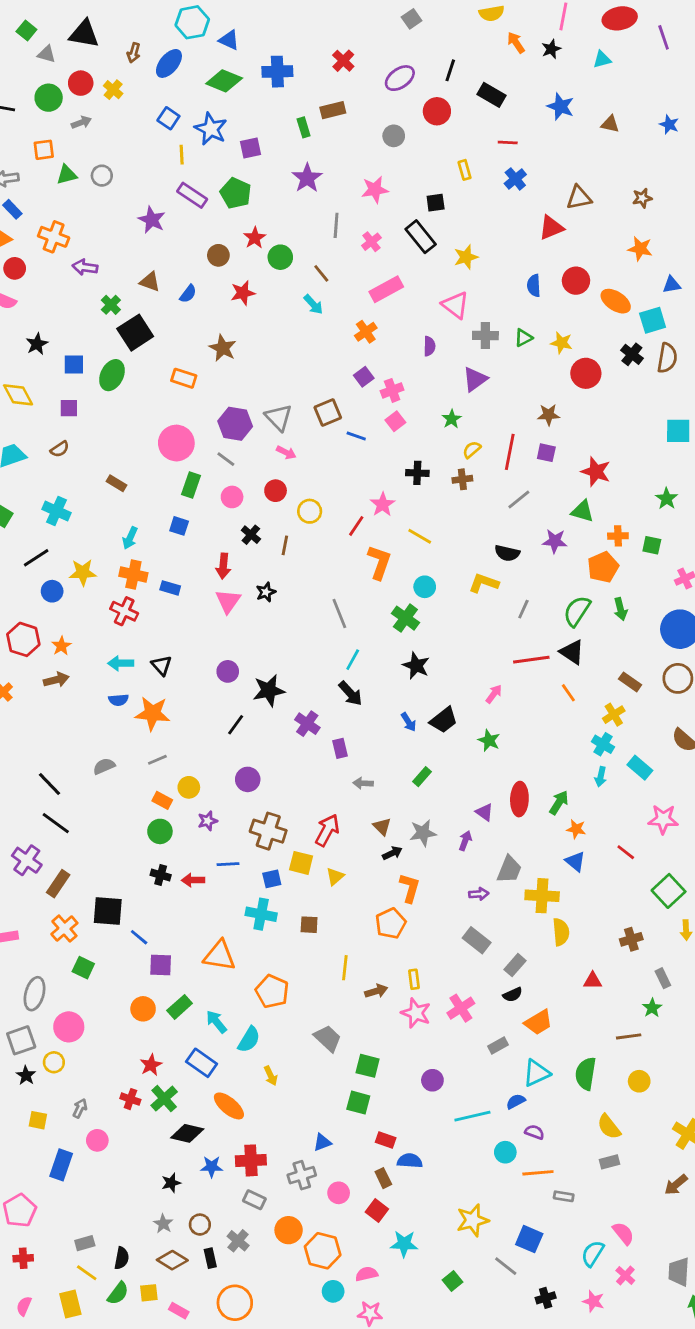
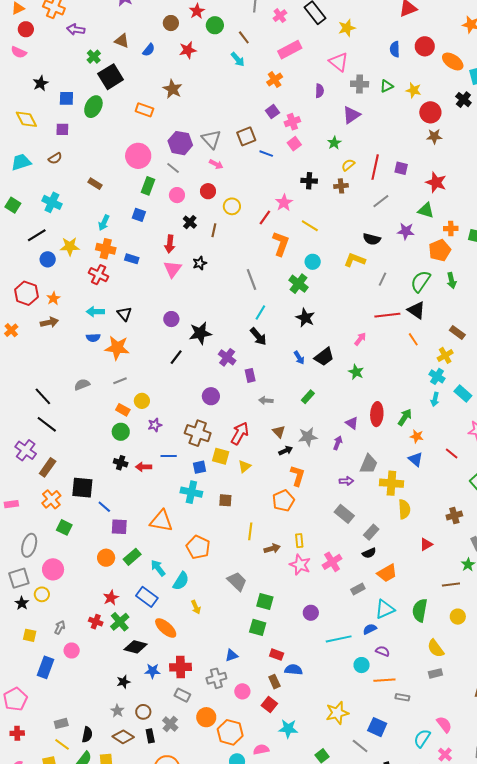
brown star: (549, 415) -> (434, 136), moved
purple circle: (248, 779) -> (211, 396), moved
red triangle: (593, 981) -> (426, 544), turned -32

